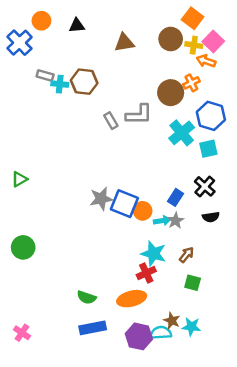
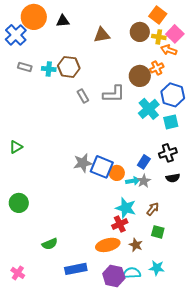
orange circle: (41, 21) -> (34, 17), size x1.6
gray rectangle: (45, 76) -> (25, 67), moved
gray rectangle: (111, 121) -> (83, 96), moved
black cross: (205, 186) -> (168, 153), turned 30
green semicircle: (87, 297) -> (50, 244), moved, turned -42
brown star: (172, 321) -> (136, 245), moved

